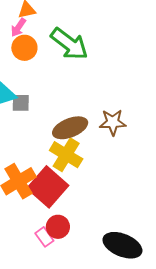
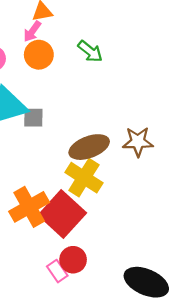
green arrow: (69, 44) -> (90, 51), size x0.6

